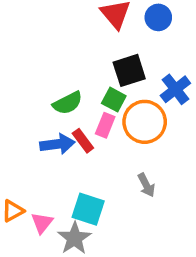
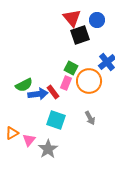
black square: (129, 70) -> (80, 35), moved
green semicircle: (68, 103) -> (24, 85), moved
cyan square: (88, 209) -> (56, 120), moved

